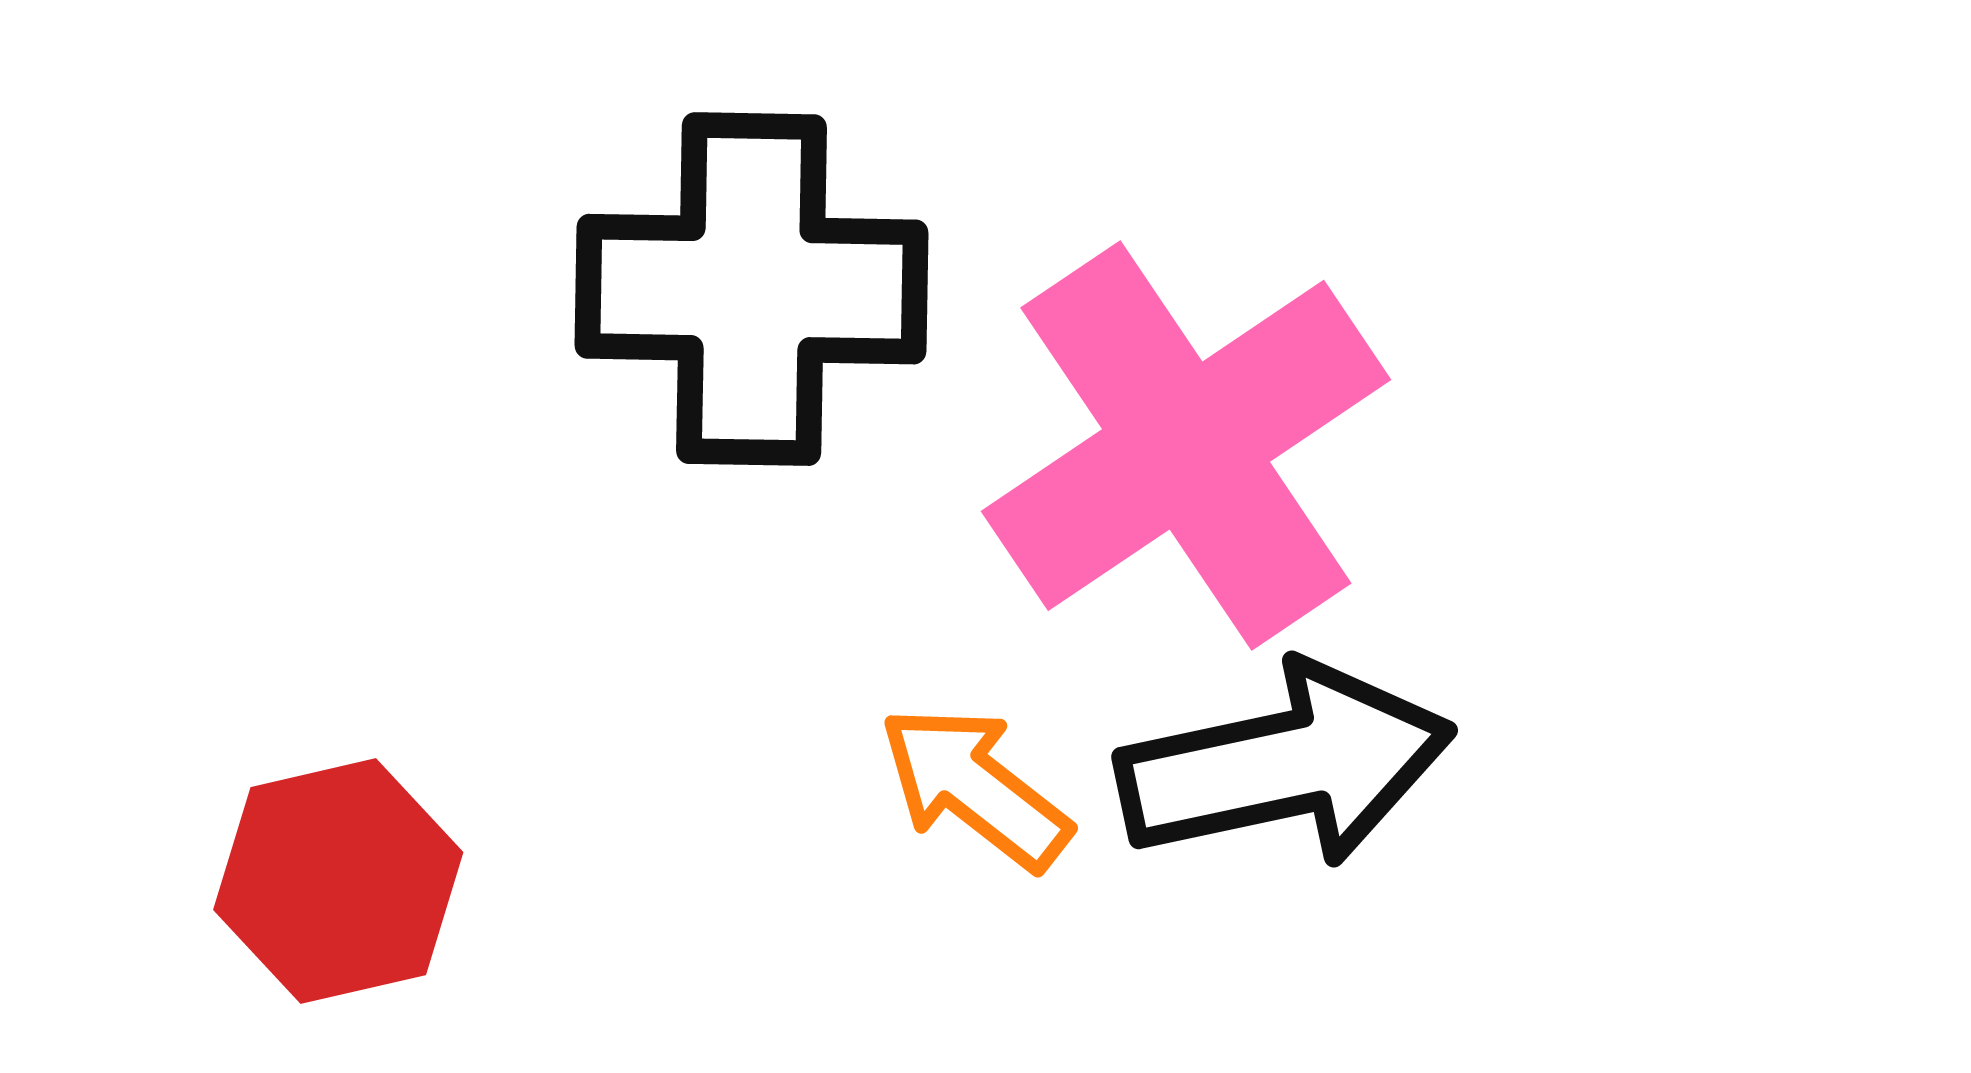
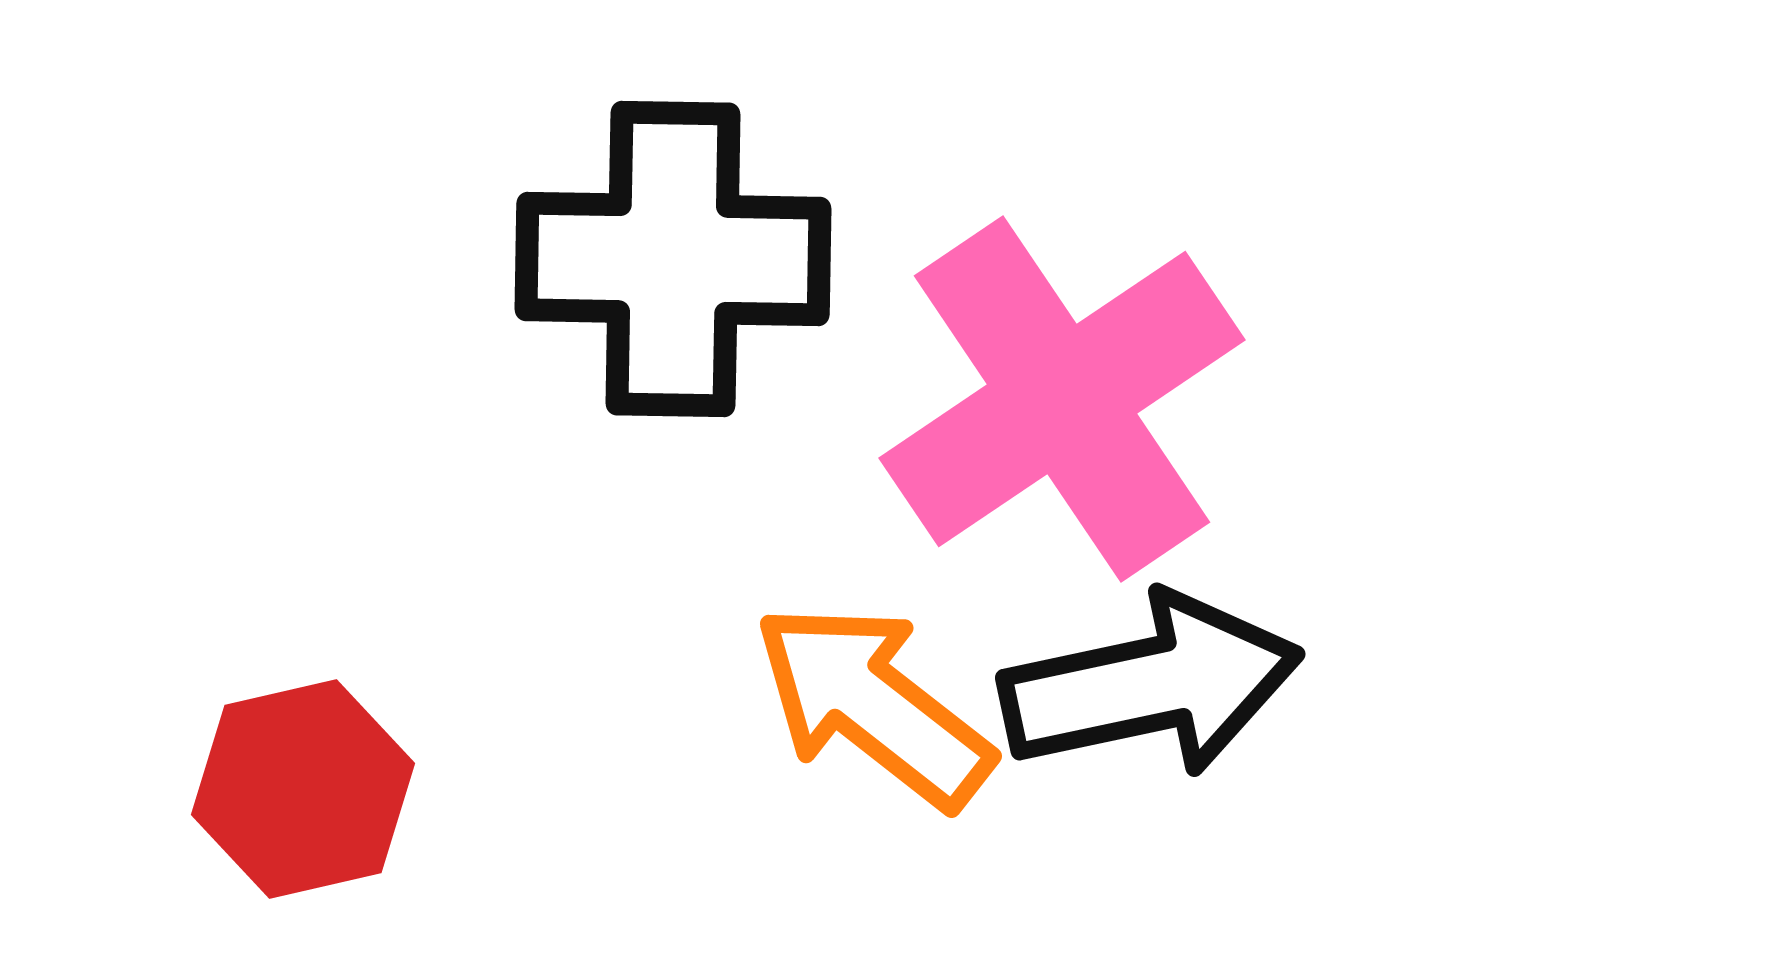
orange arrow: (975, 787) -> (873, 705), size x1.4

